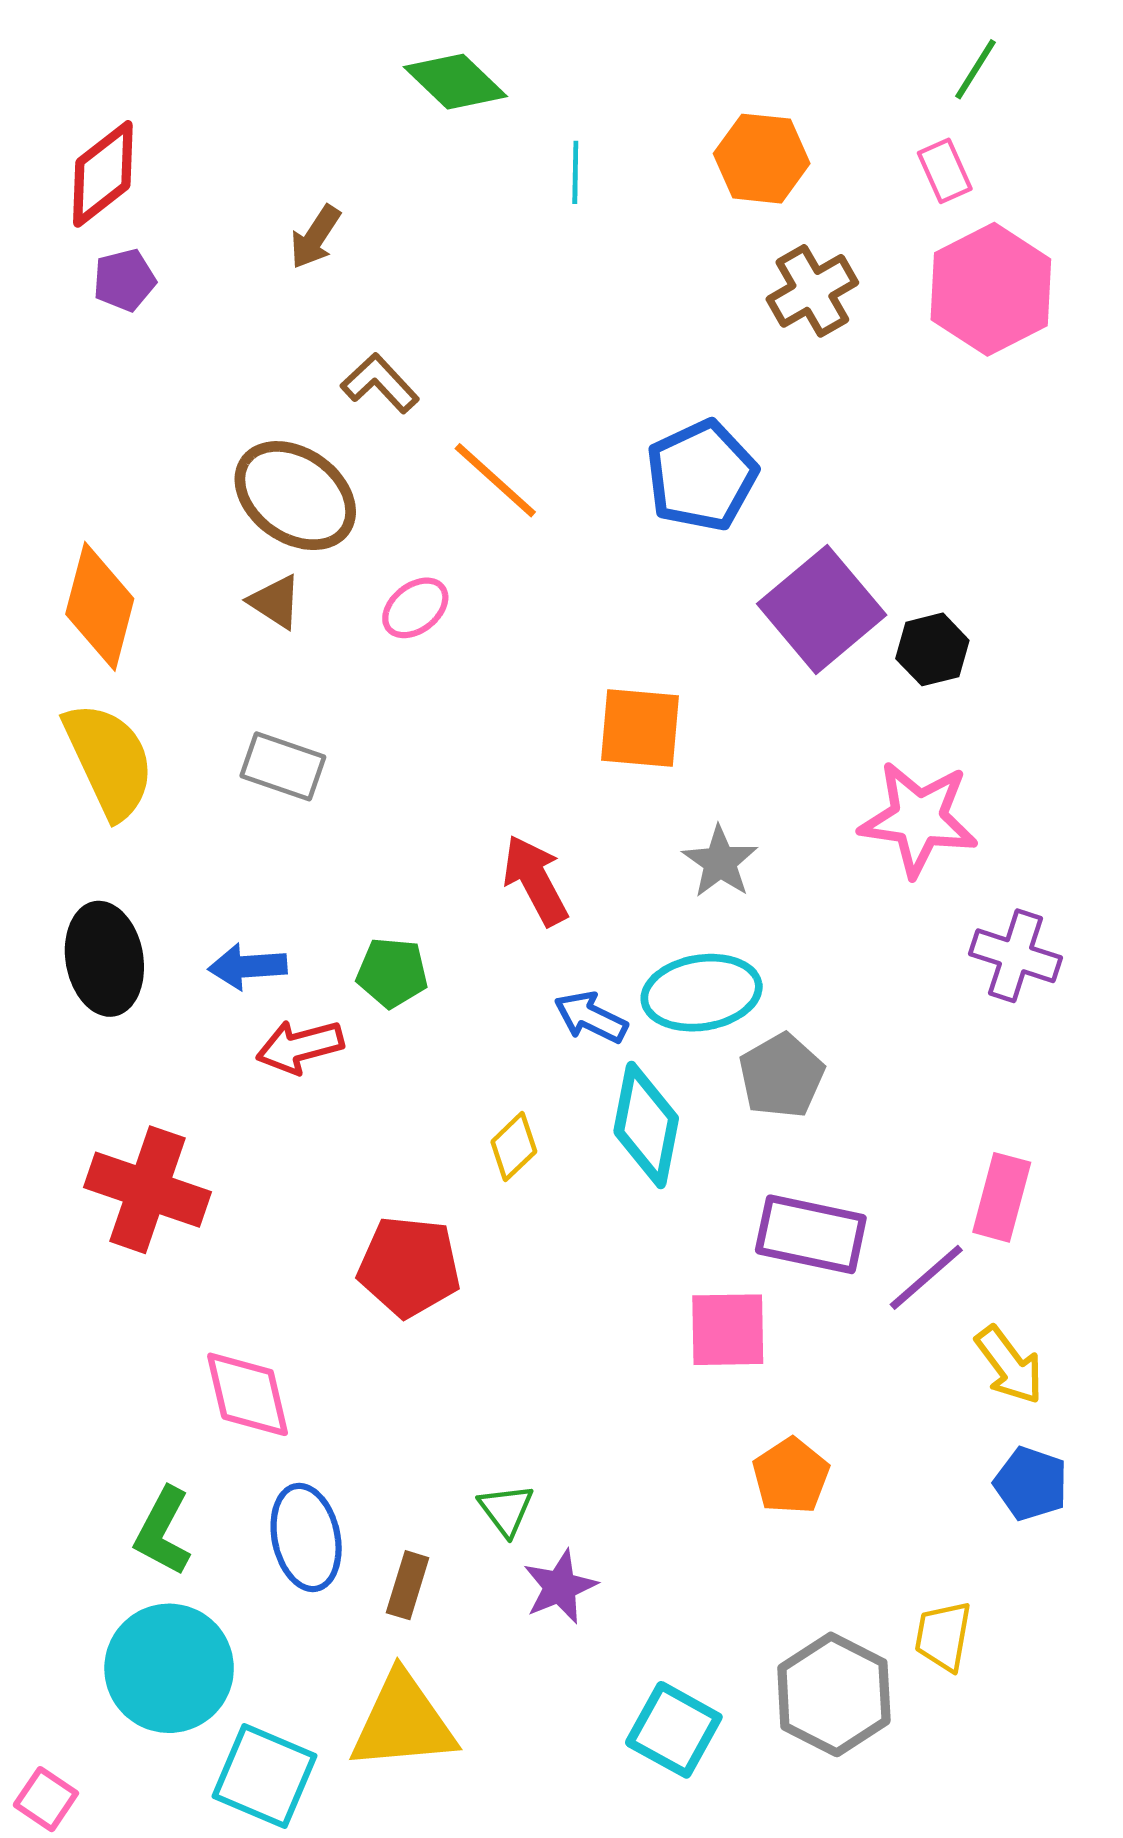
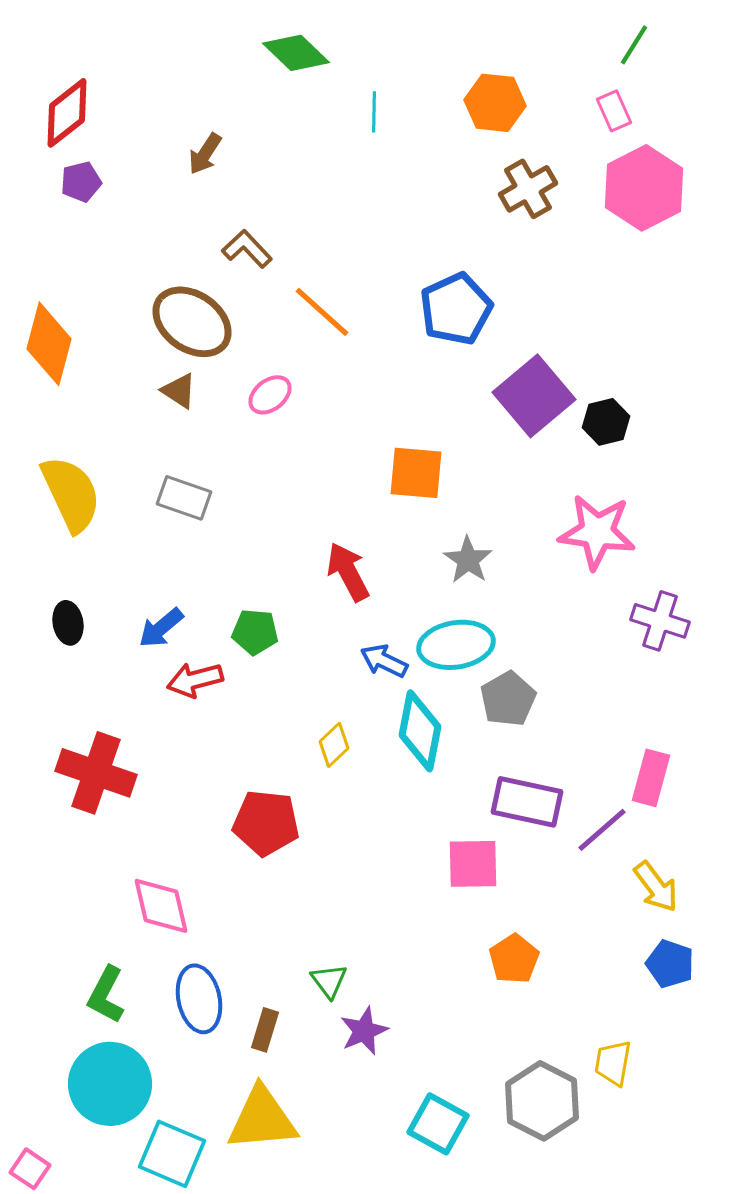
orange diamond: (100, 606) -> (49, 344), moved
black ellipse: (104, 959) -> (68, 623), size x0.6
blue arrow: (248, 966) -> (161, 628), turned -36

